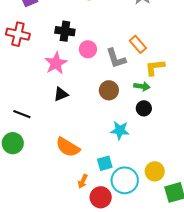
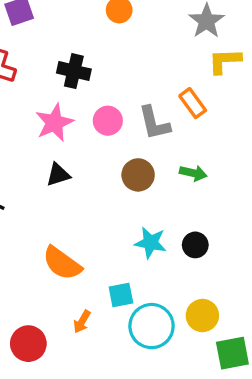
pink circle: (88, 49) -> (108, 121), moved
yellow L-shape: (155, 67) -> (225, 61), moved
black circle: (144, 108) -> (195, 245), moved
red circle: (101, 197) -> (28, 344), moved

